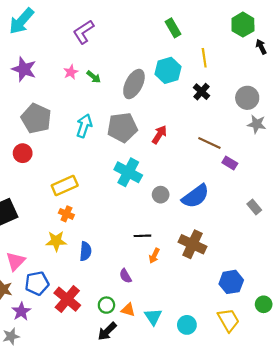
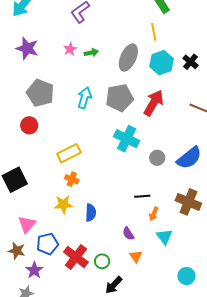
yellow line: (204, 58) -> (154, 32), moved
cyan hexagon: (168, 70) -> (162, 63), moved
green arrow: (94, 77) -> (91, 53), turned -48
red arrow: (159, 135) -> (154, 103), size x1.5
green circle: (106, 305) -> (102, 261), moved
orange triangle: (128, 310) -> (136, 256), moved, turned 40
cyan triangle: (153, 317) -> (164, 237), moved

